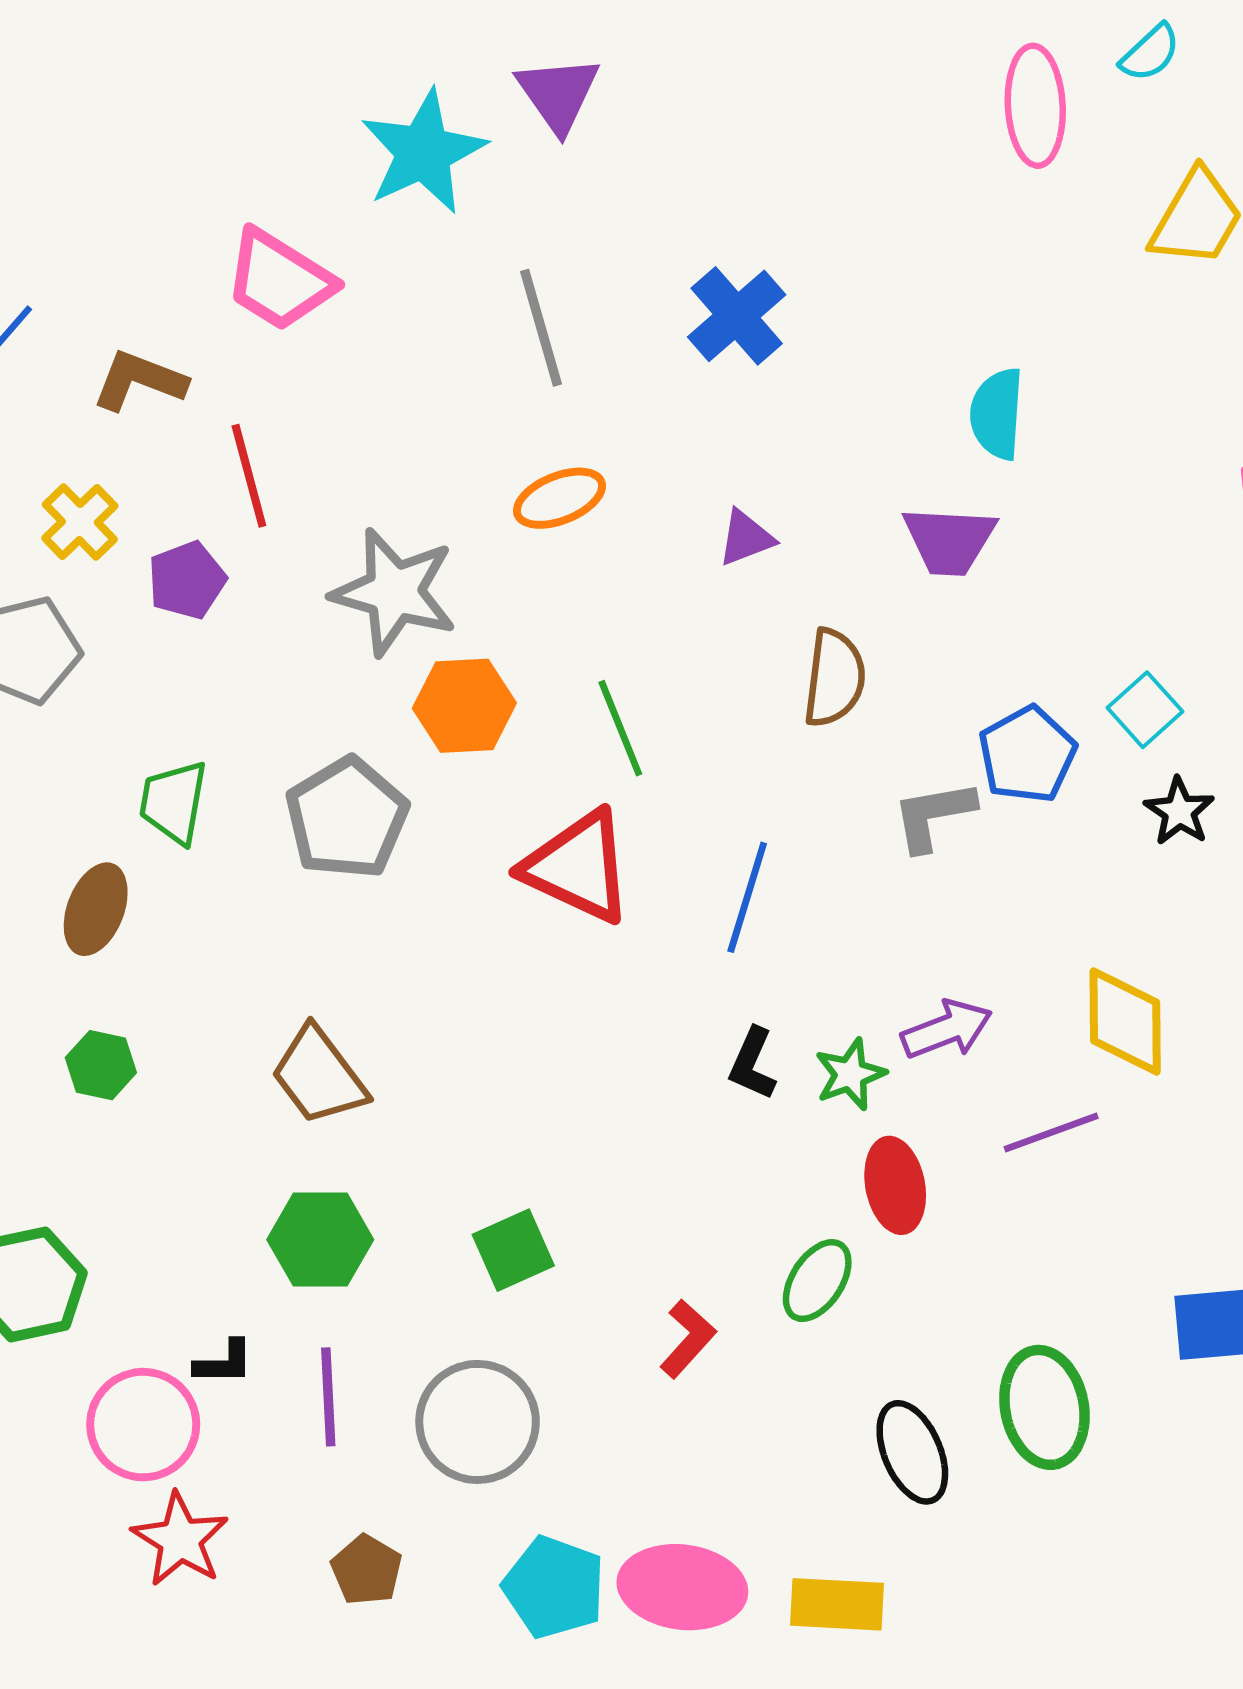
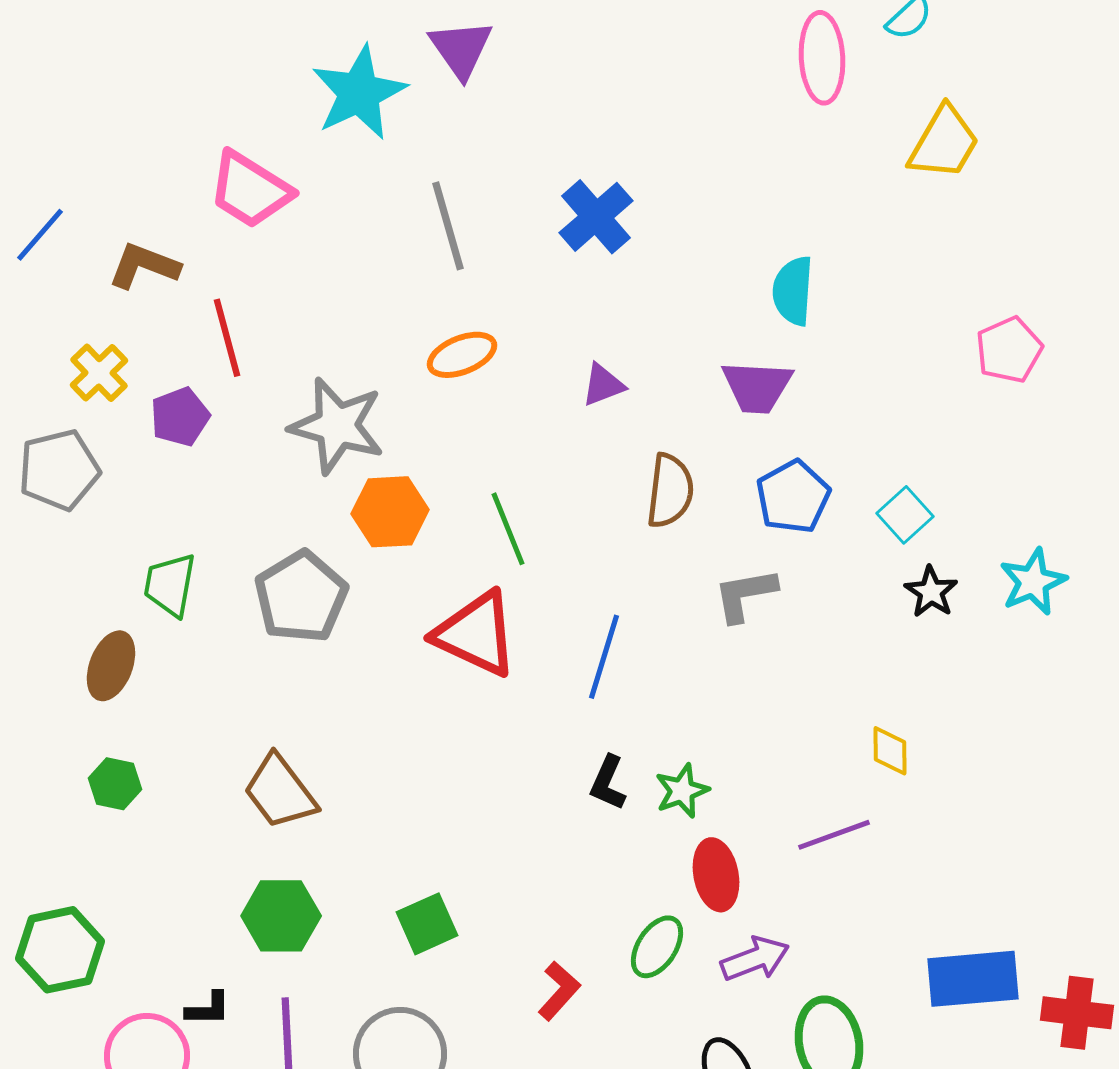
blue pentagon: (1027, 755) -> (793, 497), moved
yellow diamond: (1125, 1022) -> (890, 751), size x0.6
purple arrow: (947, 1029) -> (755, 959), moved

